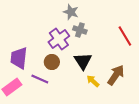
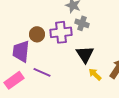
purple cross: (59, 39) -> (61, 32), turned 30
brown circle: (52, 62) -> (37, 34), moved

